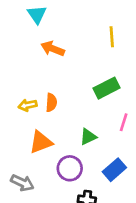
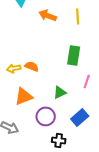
orange arrow: (53, 49) -> (48, 15), moved
green rectangle: (107, 88) -> (74, 55), turned -54
orange semicircle: (51, 103) -> (32, 66), turned -72

